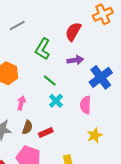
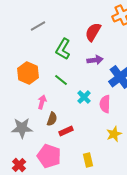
green line: (50, 80) -> (61, 80), moved
cyan cross: (56, 101) -> (84, 97), moved
brown semicircle: (27, 127) -> (52, 119), moved

